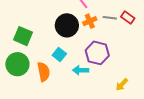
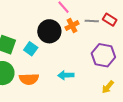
purple hexagon: (97, 53) -> (103, 55), moved
cyan square: (59, 55) -> (31, 49), moved
orange semicircle: (44, 72) -> (29, 79), turned 102

